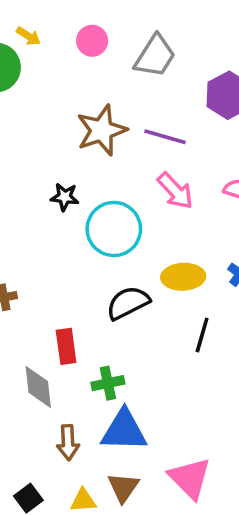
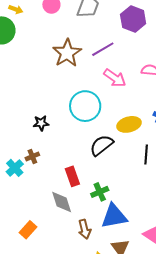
purple line: (165, 137) -> (103, 49), turned -35
black star: (65, 197) -> (41, 123), moved

